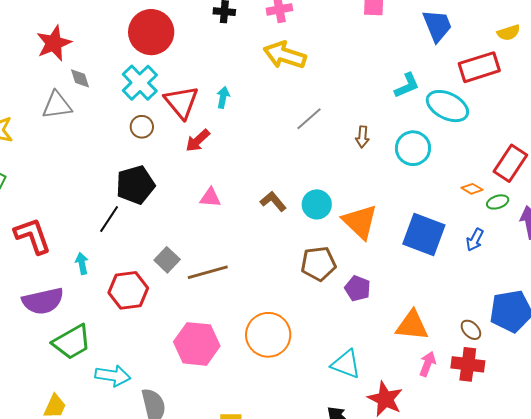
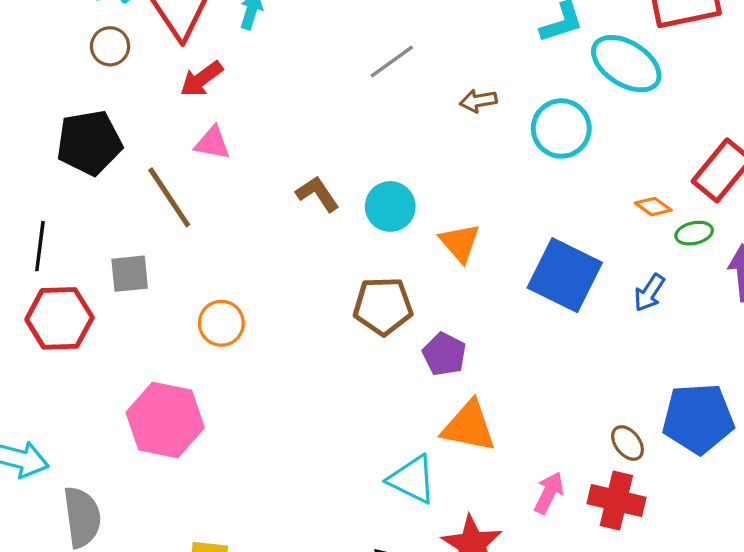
brown arrow: (362, 137) -> (478, 101), turned 70
pink triangle: (210, 197) -> (212, 143), moved
black line: (109, 219) -> (40, 246), moved, turned -32
orange triangle: (360, 222) -> (460, 243), size x0.7
gray square: (167, 260) -> (130, 274), turned 35
brown line: (208, 272) -> (169, 197), moved, turned 66
orange triangle: (412, 325) -> (469, 426), moved
orange circle: (268, 335) -> (221, 323), moved, size x0.6

